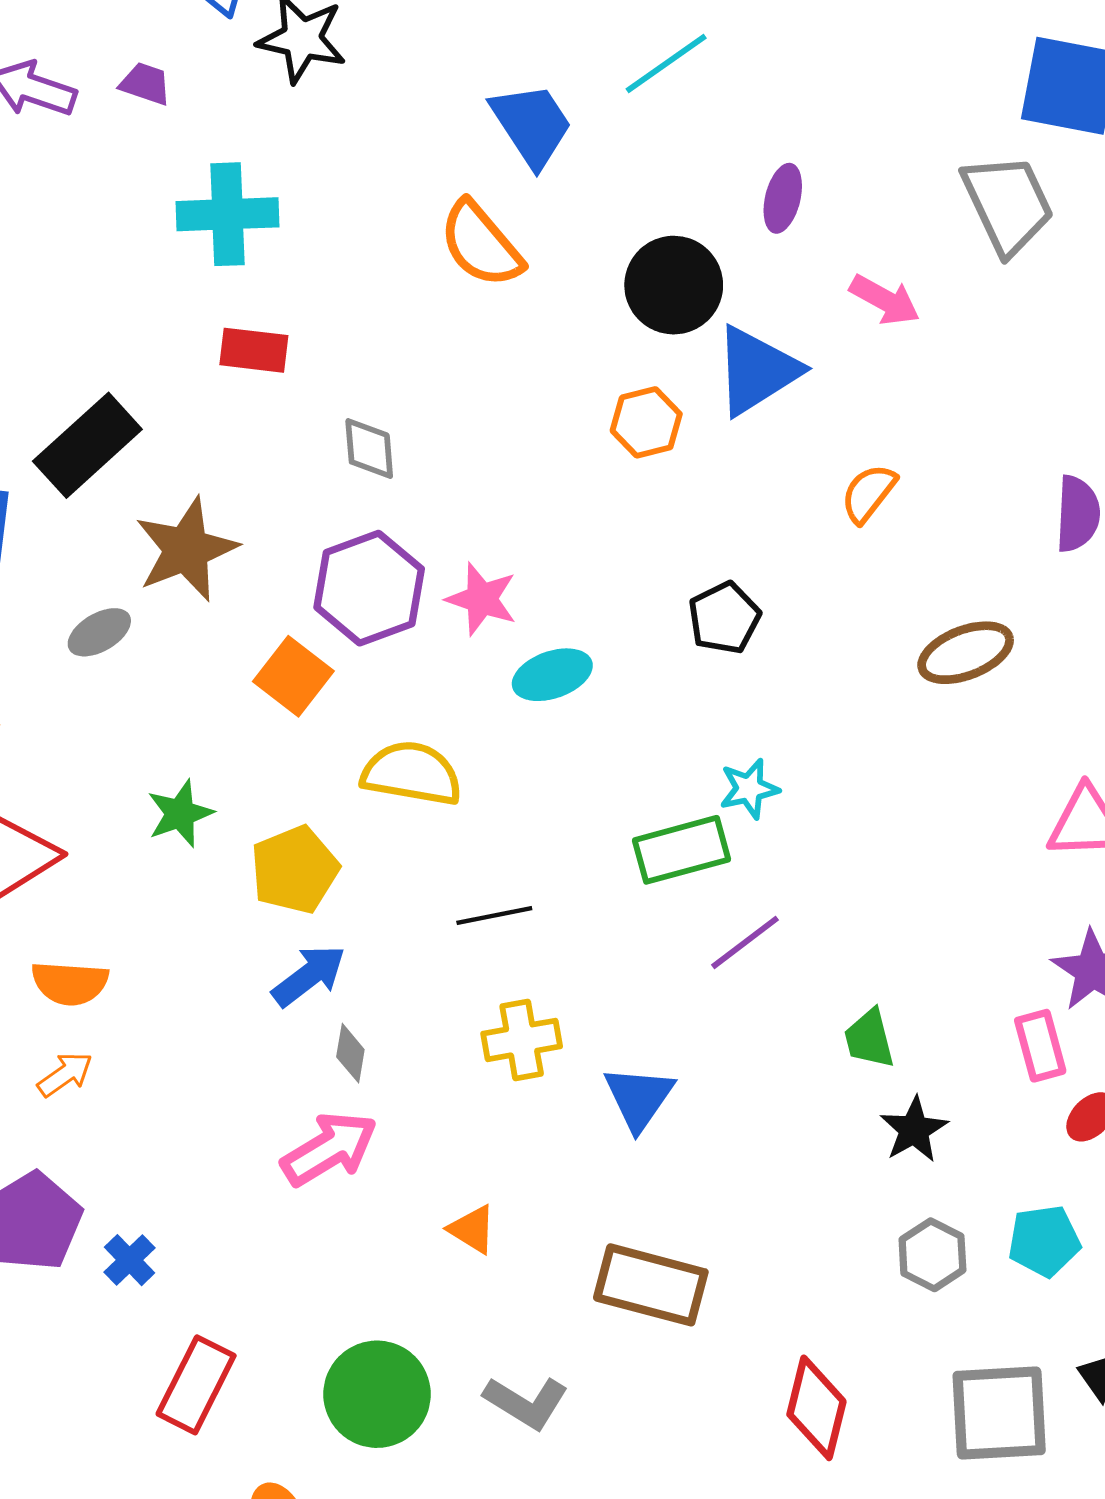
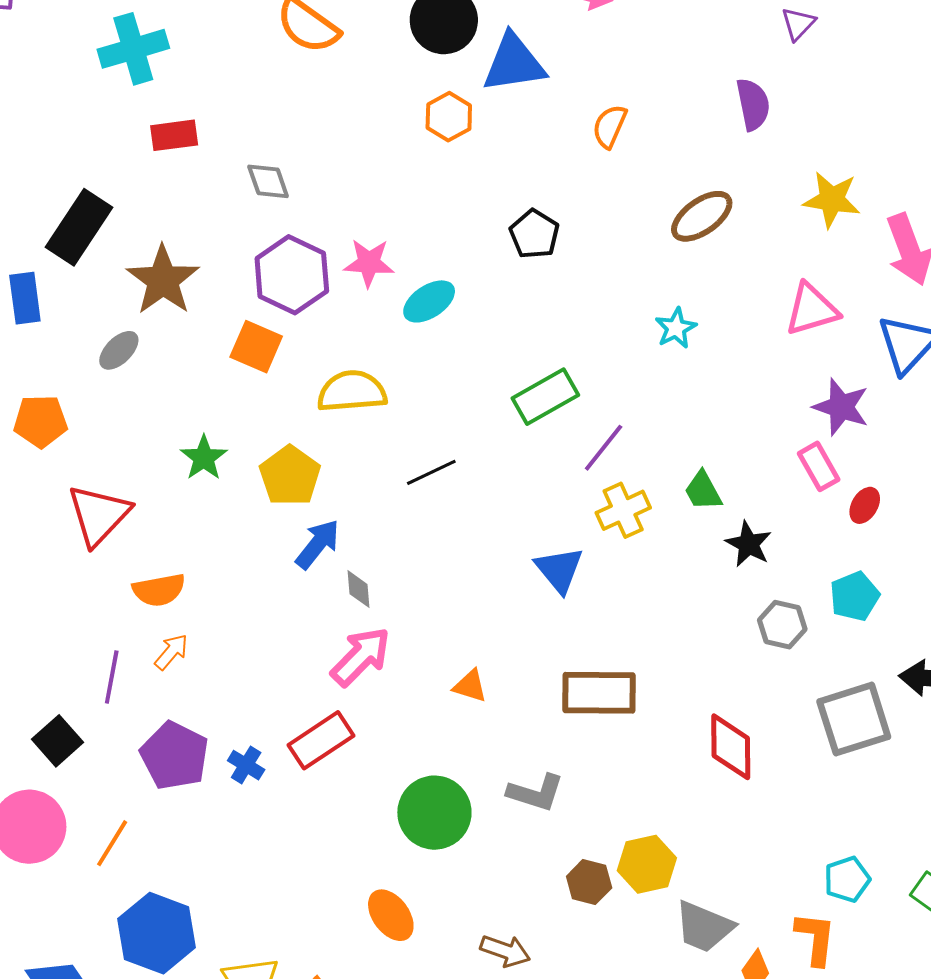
blue triangle: (757, 371) -> (514, 63), turned 38
cyan star: (749, 789) -> (676, 328), moved
yellow cross: (522, 1040) -> (623, 510), moved
red rectangle: (196, 1385) -> (321, 740), moved, turned 44

